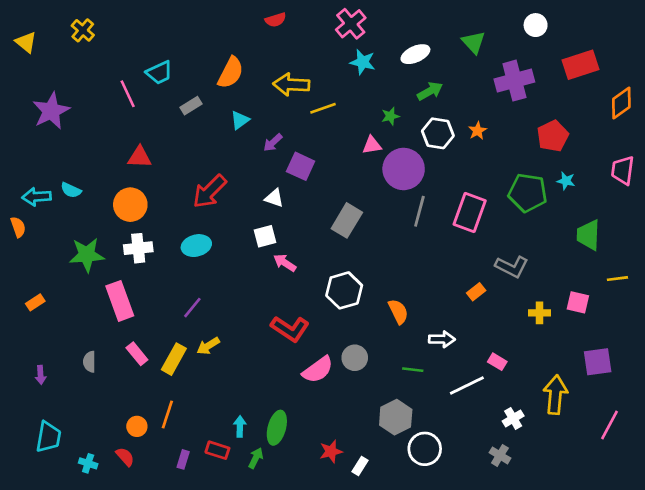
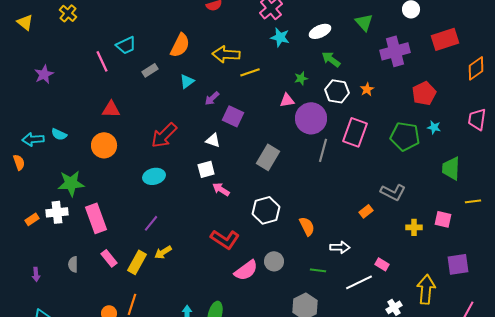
green arrow: (430, 91) -> (331, 59), turned -114
purple star: (51, 111) -> (44, 74), size x0.7
pink rectangle: (470, 213) -> (355, 132), moved
white cross: (138, 248) -> (57, 212), moved

